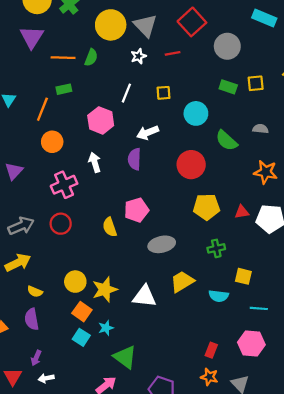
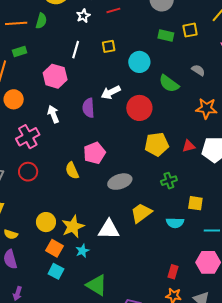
gray semicircle: (260, 129) -> (198, 70), turned 32
white arrow: (148, 133) -> (111, 92), moved
cyan star: (106, 328) -> (82, 251), moved

